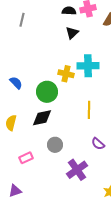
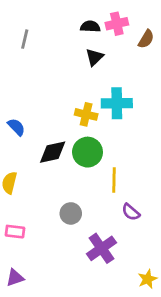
green circle: (47, 92) -> (88, 152), moved
yellow line: (89, 110) -> (114, 180), moved
black diamond: (42, 118) -> (53, 152), moved
pink rectangle: (26, 158) -> (15, 232), moved, turned 32

